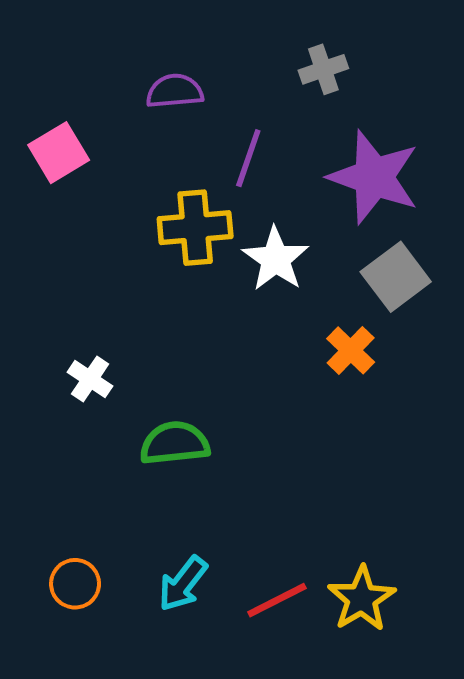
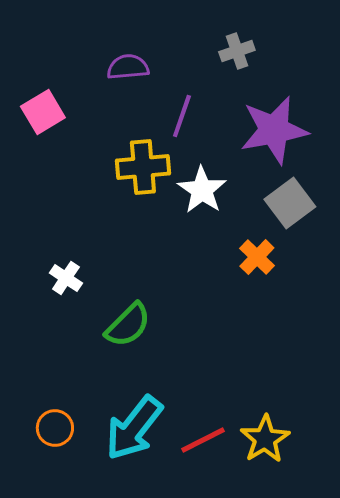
purple star: (374, 177) -> (274, 130), turned -30
green semicircle: (175, 443) -> (128, 325), turned 141
cyan arrow: (183, 584) -> (134, 428), size x1.6

